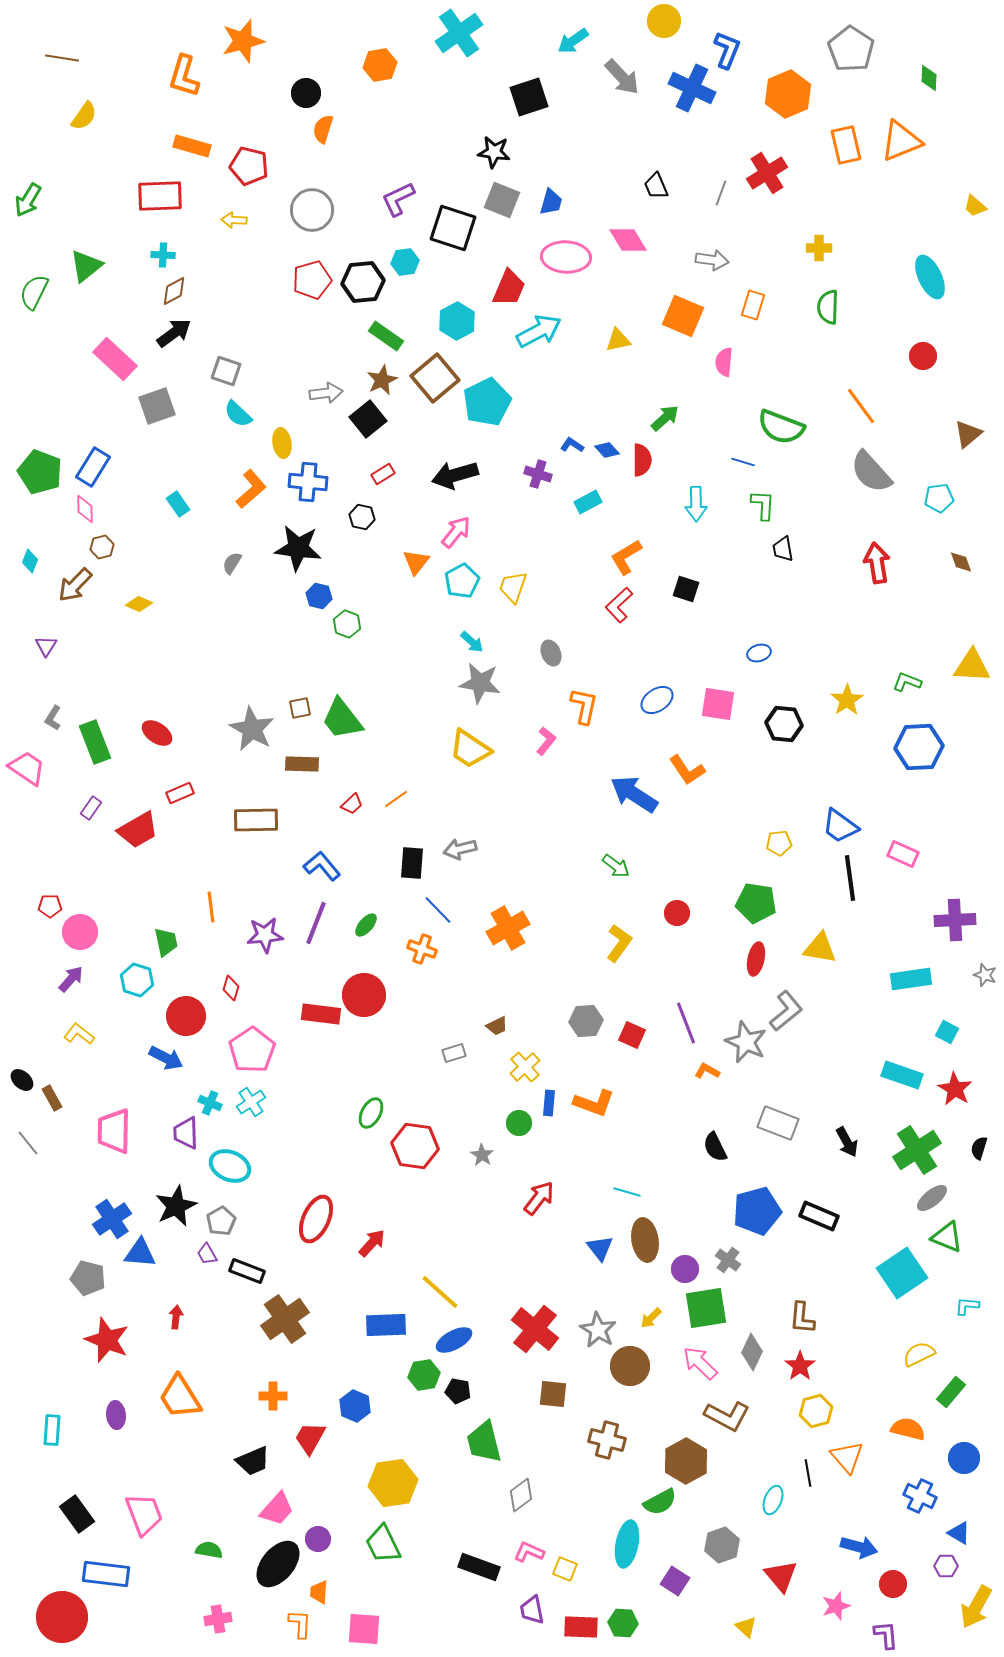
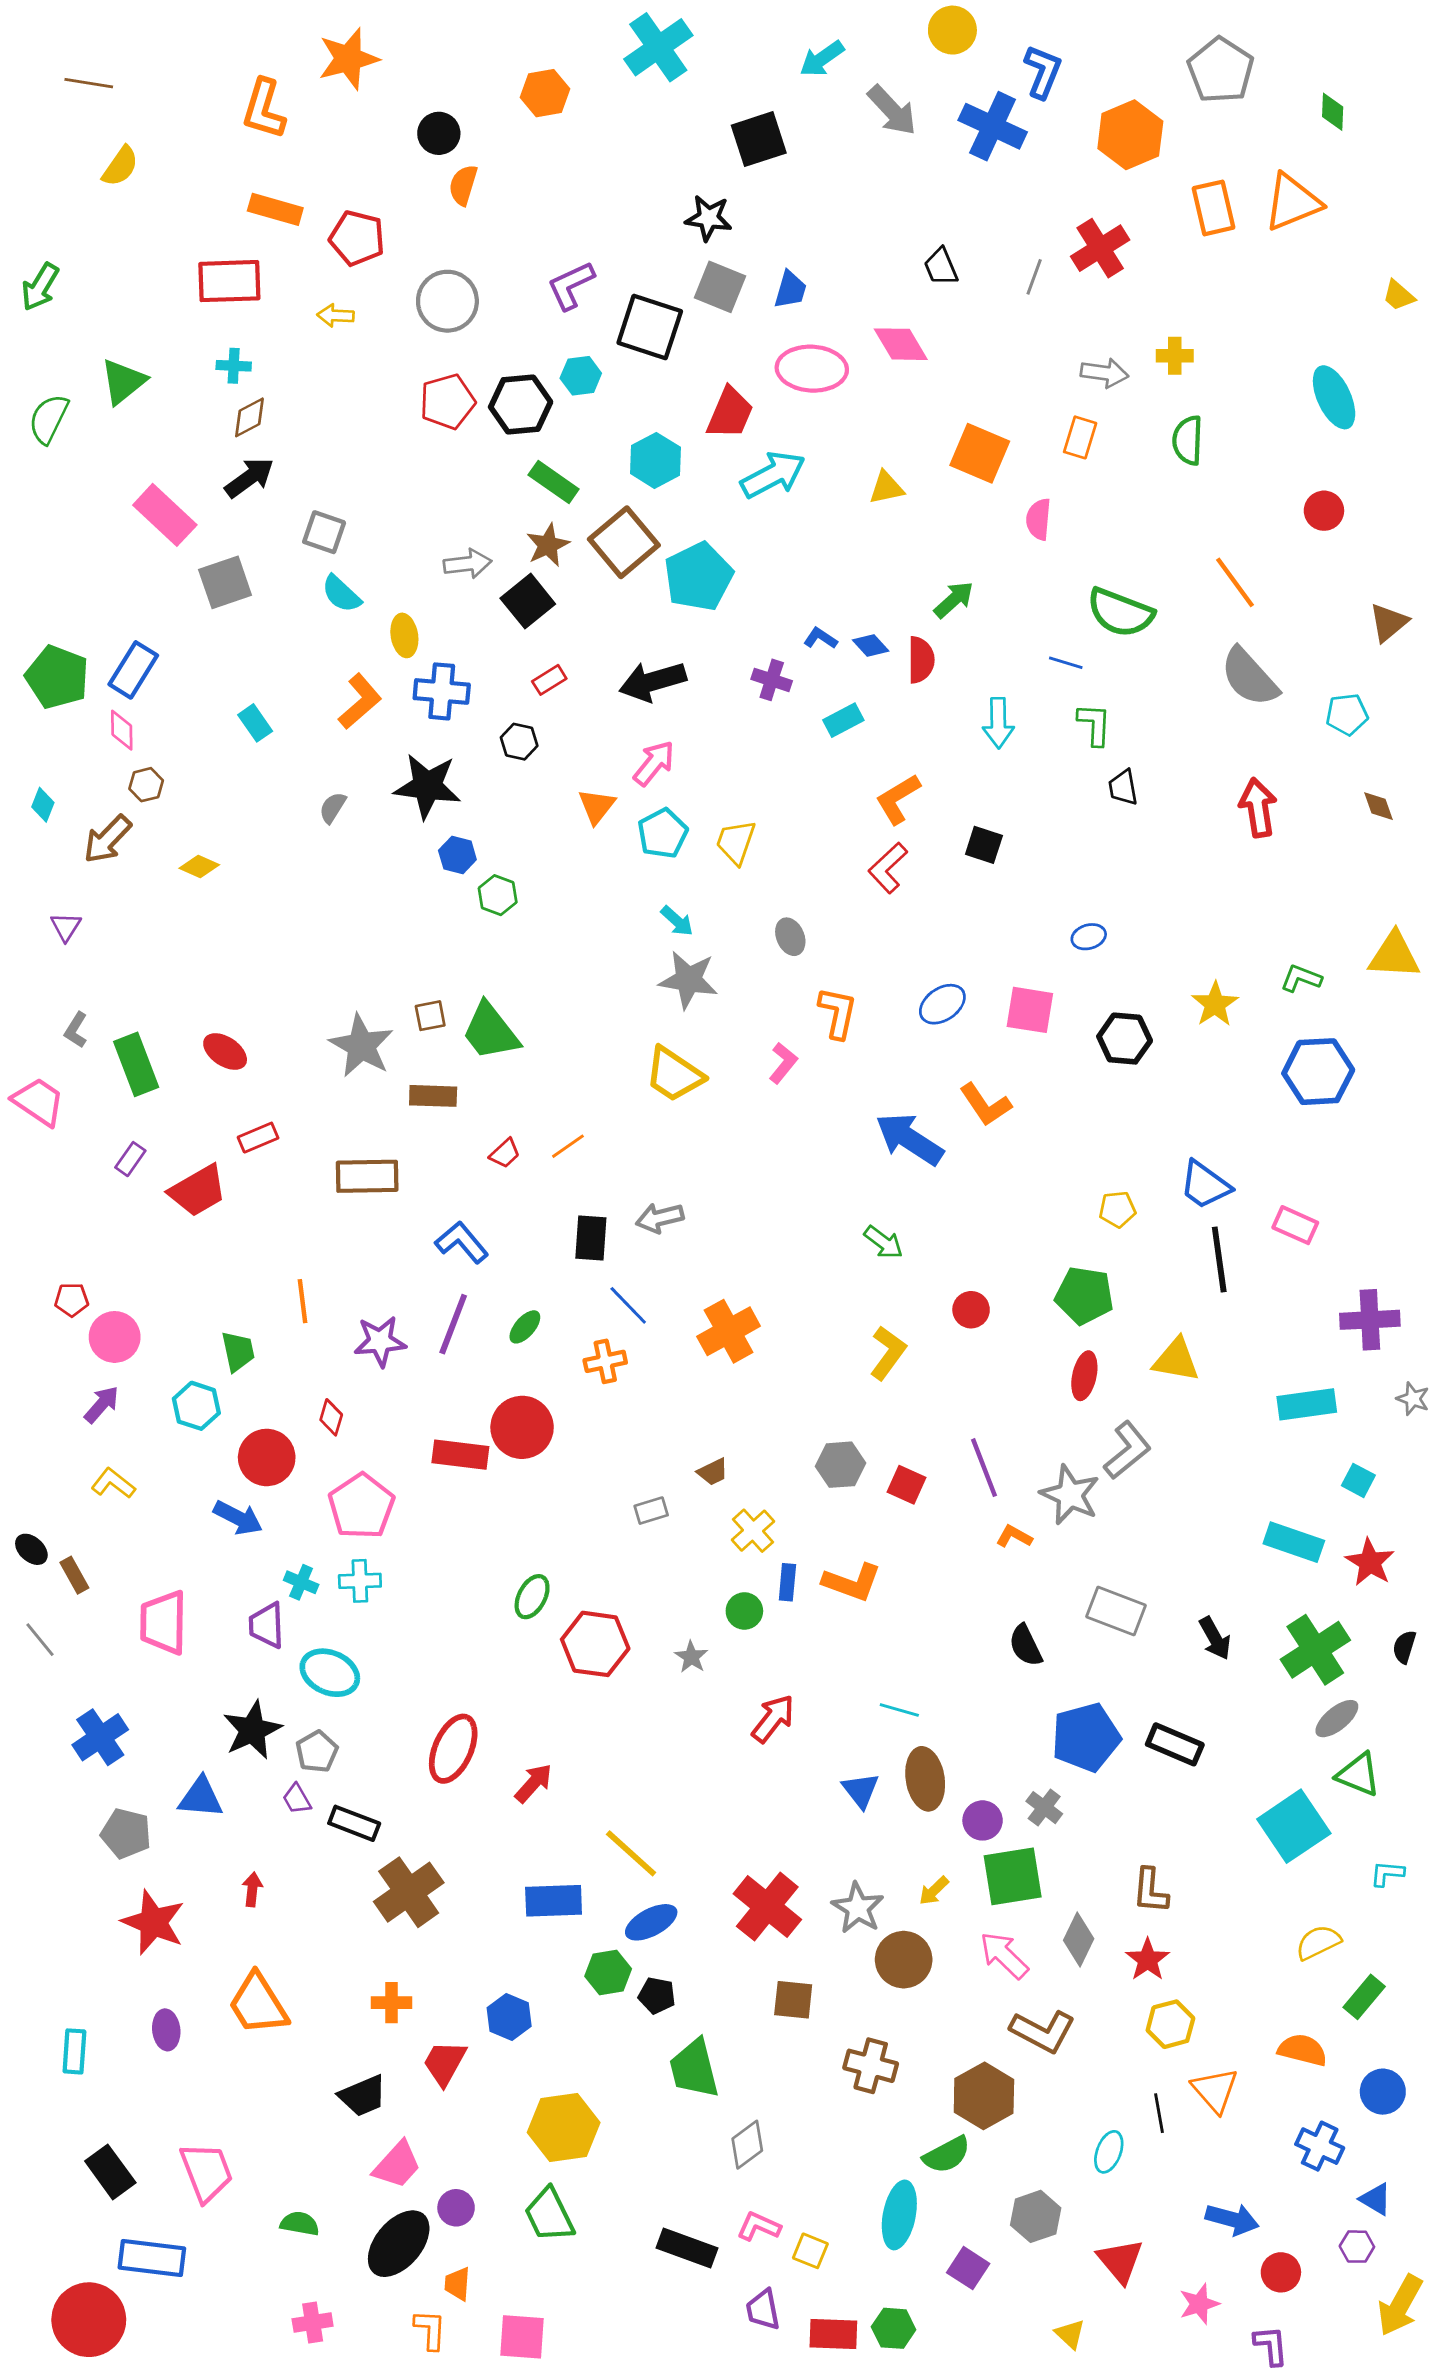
gray arrow: (712, 260) -> (1104, 373), moved
orange cross: (422, 949) -> (605, 1361), turned -32
cyan cross: (251, 1102) -> (360, 1581), turned 32
blue cross: (112, 1219) -> (100, 1737), moved

